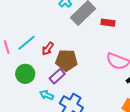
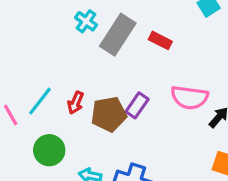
red rectangle: (108, 23) -> (160, 40), turned 32
purple rectangle: (57, 76) -> (137, 105), moved

